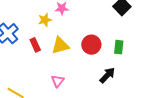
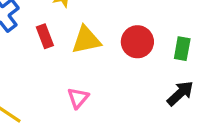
black arrow: (107, 75) -> (180, 93), moved

